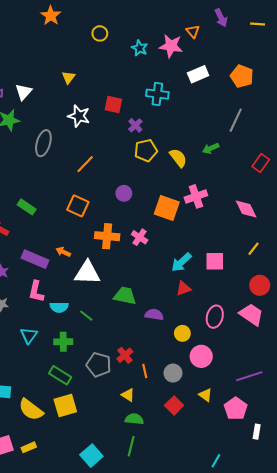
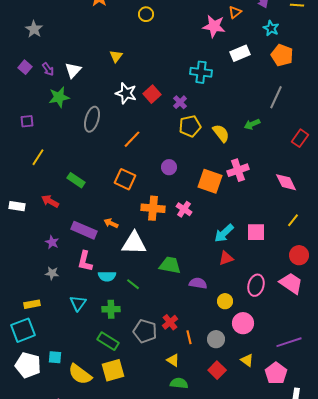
orange triangle: (193, 31) -> (235, 12), turned 32
cyan star: (140, 48) -> (271, 28), moved
red square: (113, 104) -> (152, 94), moved, turned 36

